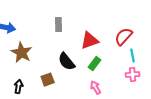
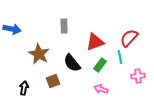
brown star: (22, 53) -> (39, 54), moved
cyan line: (133, 56) -> (120, 57), moved
pink arrow: (96, 88) -> (101, 89), turned -40

